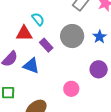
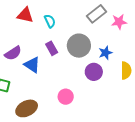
red triangle: (24, 33) -> (25, 15), moved
purple circle: (99, 69) -> (94, 72), moved

